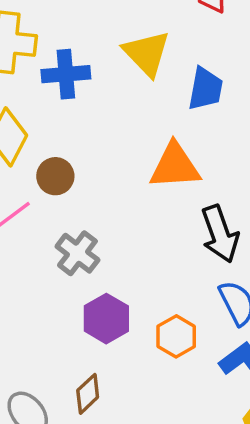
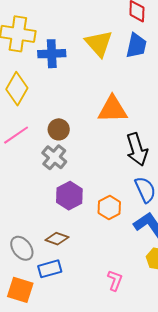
blue trapezoid: (205, 89) -> (136, 46), moved
brown circle: (55, 176) -> (59, 129), moved
brown diamond: (88, 394) -> (57, 239), turned 60

